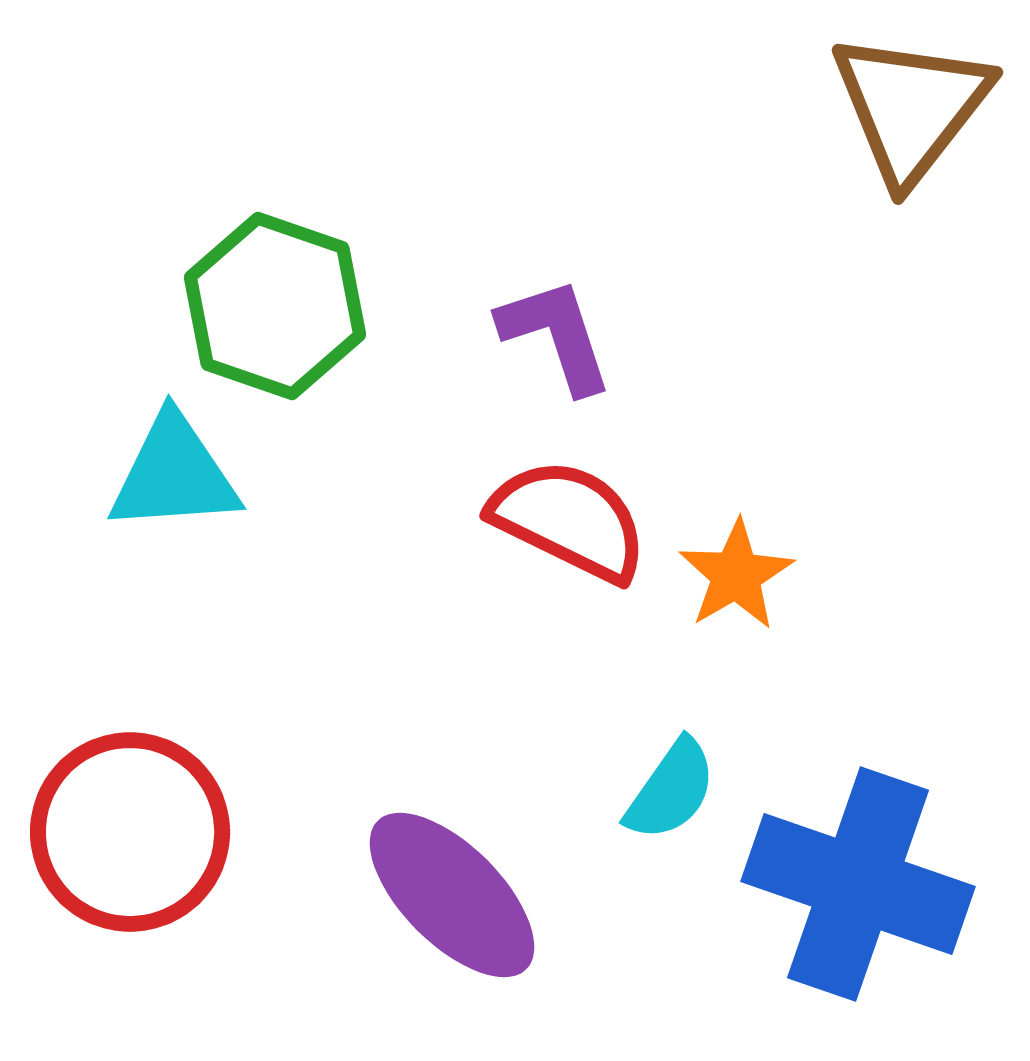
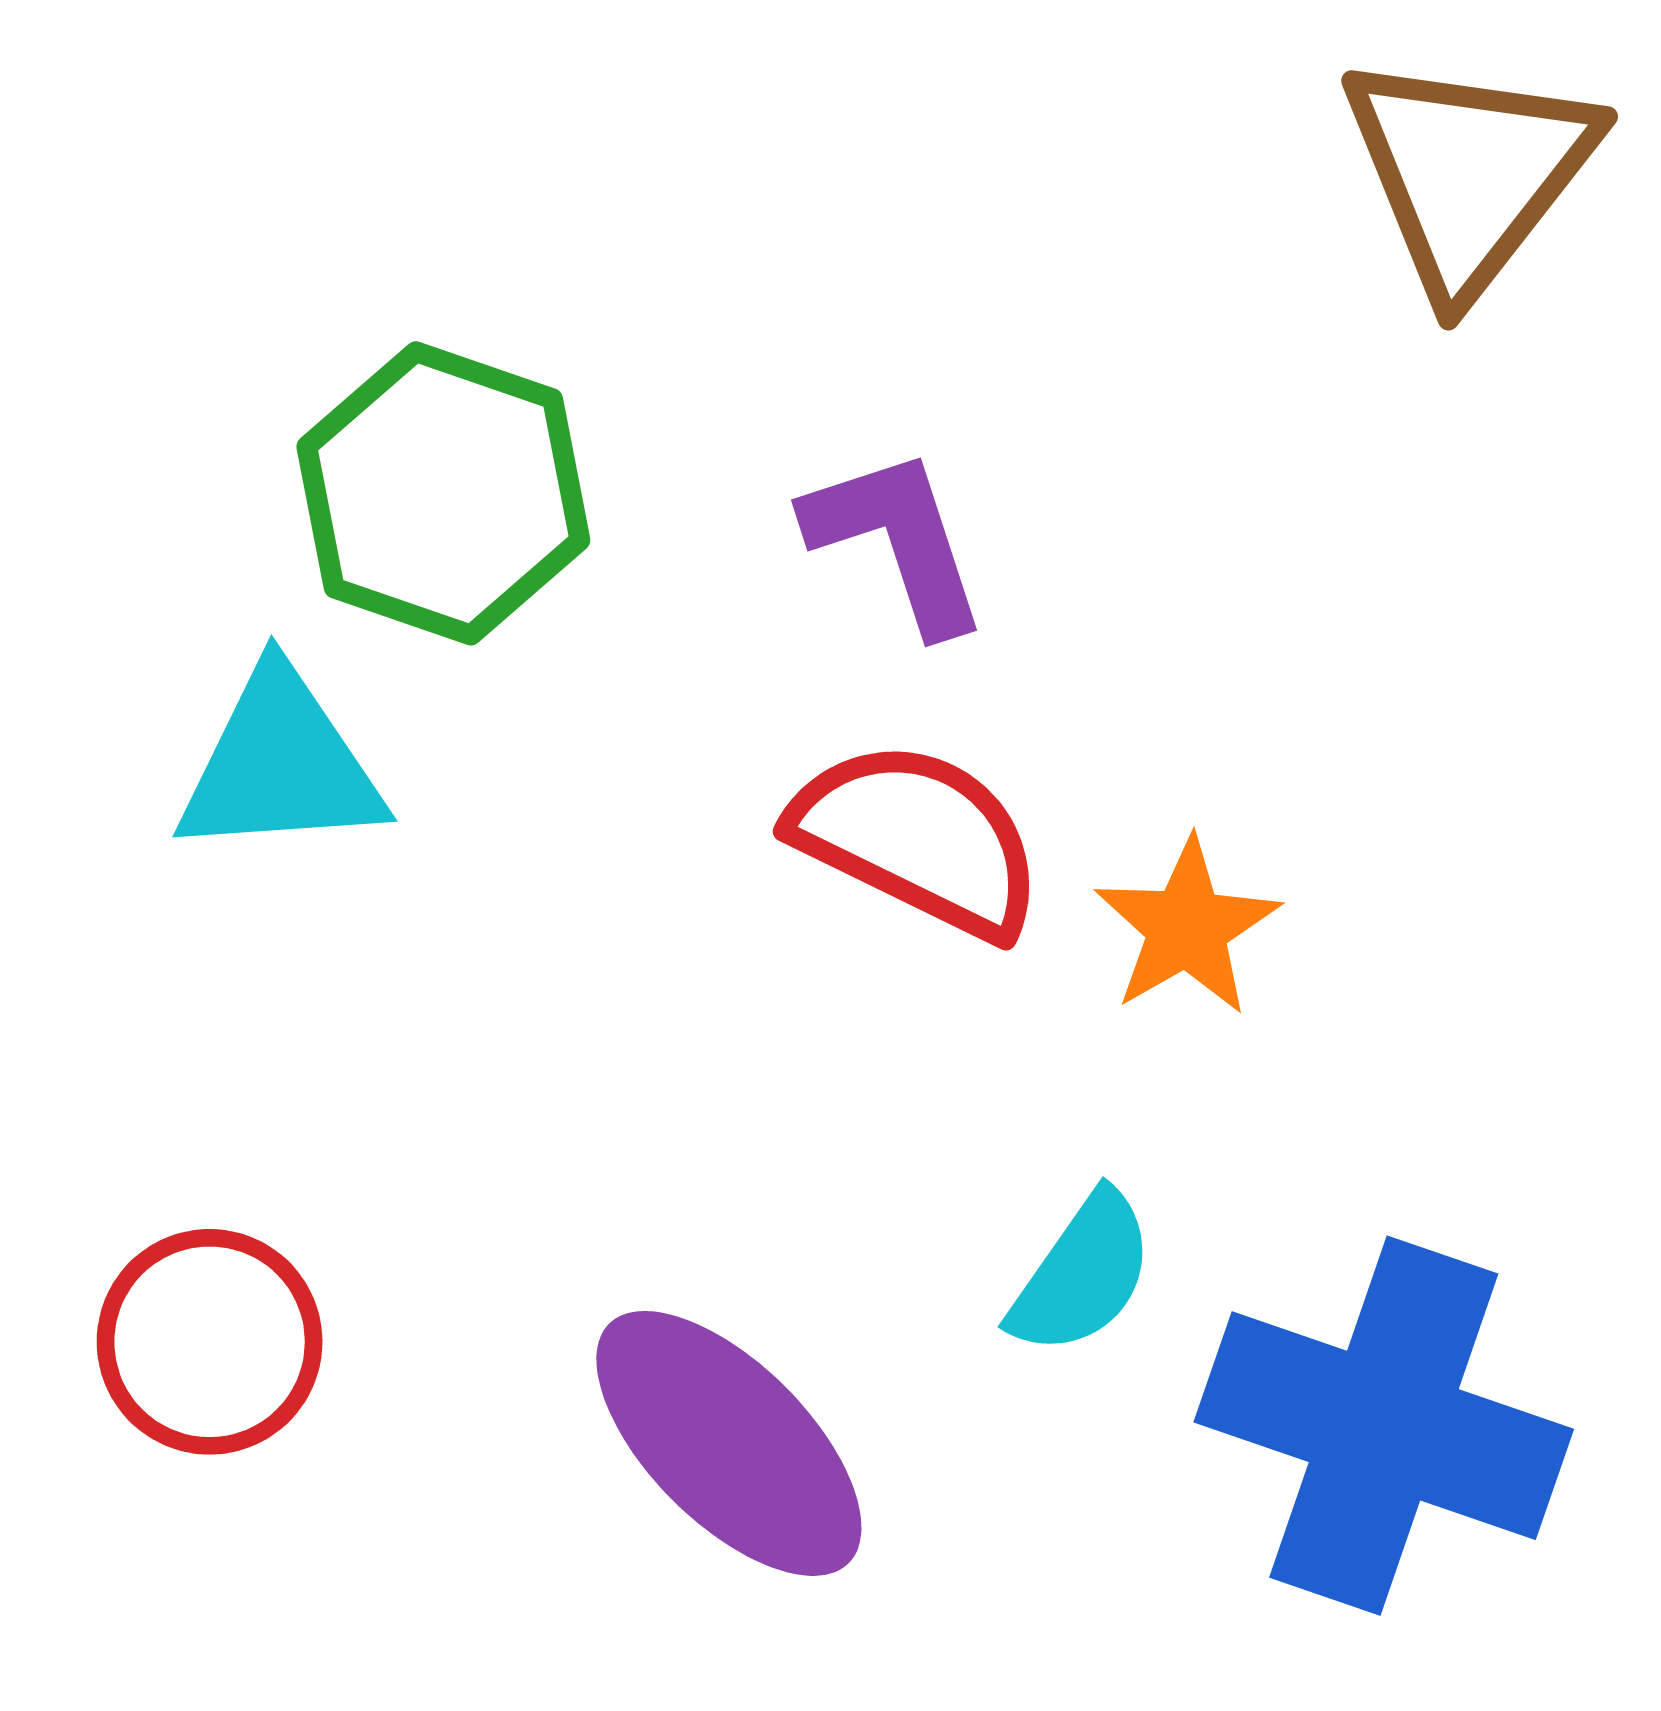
red circle: (130, 832) -> (210, 1342), size x0.7

